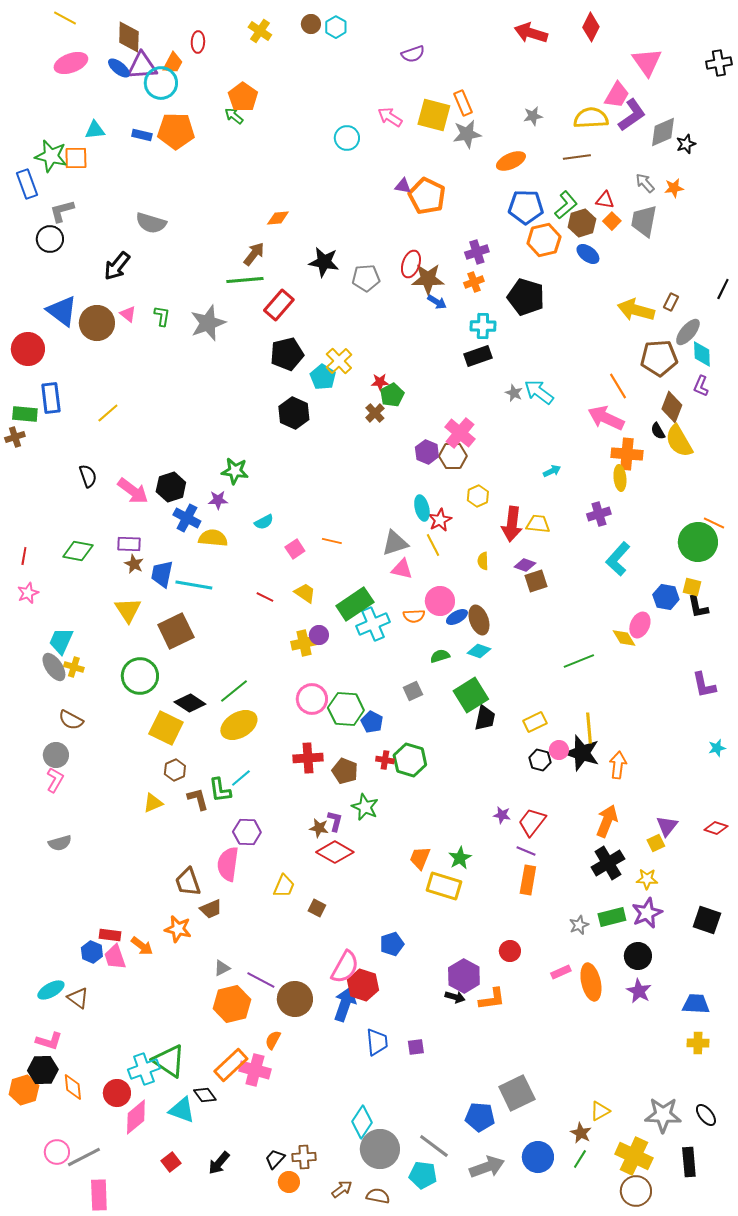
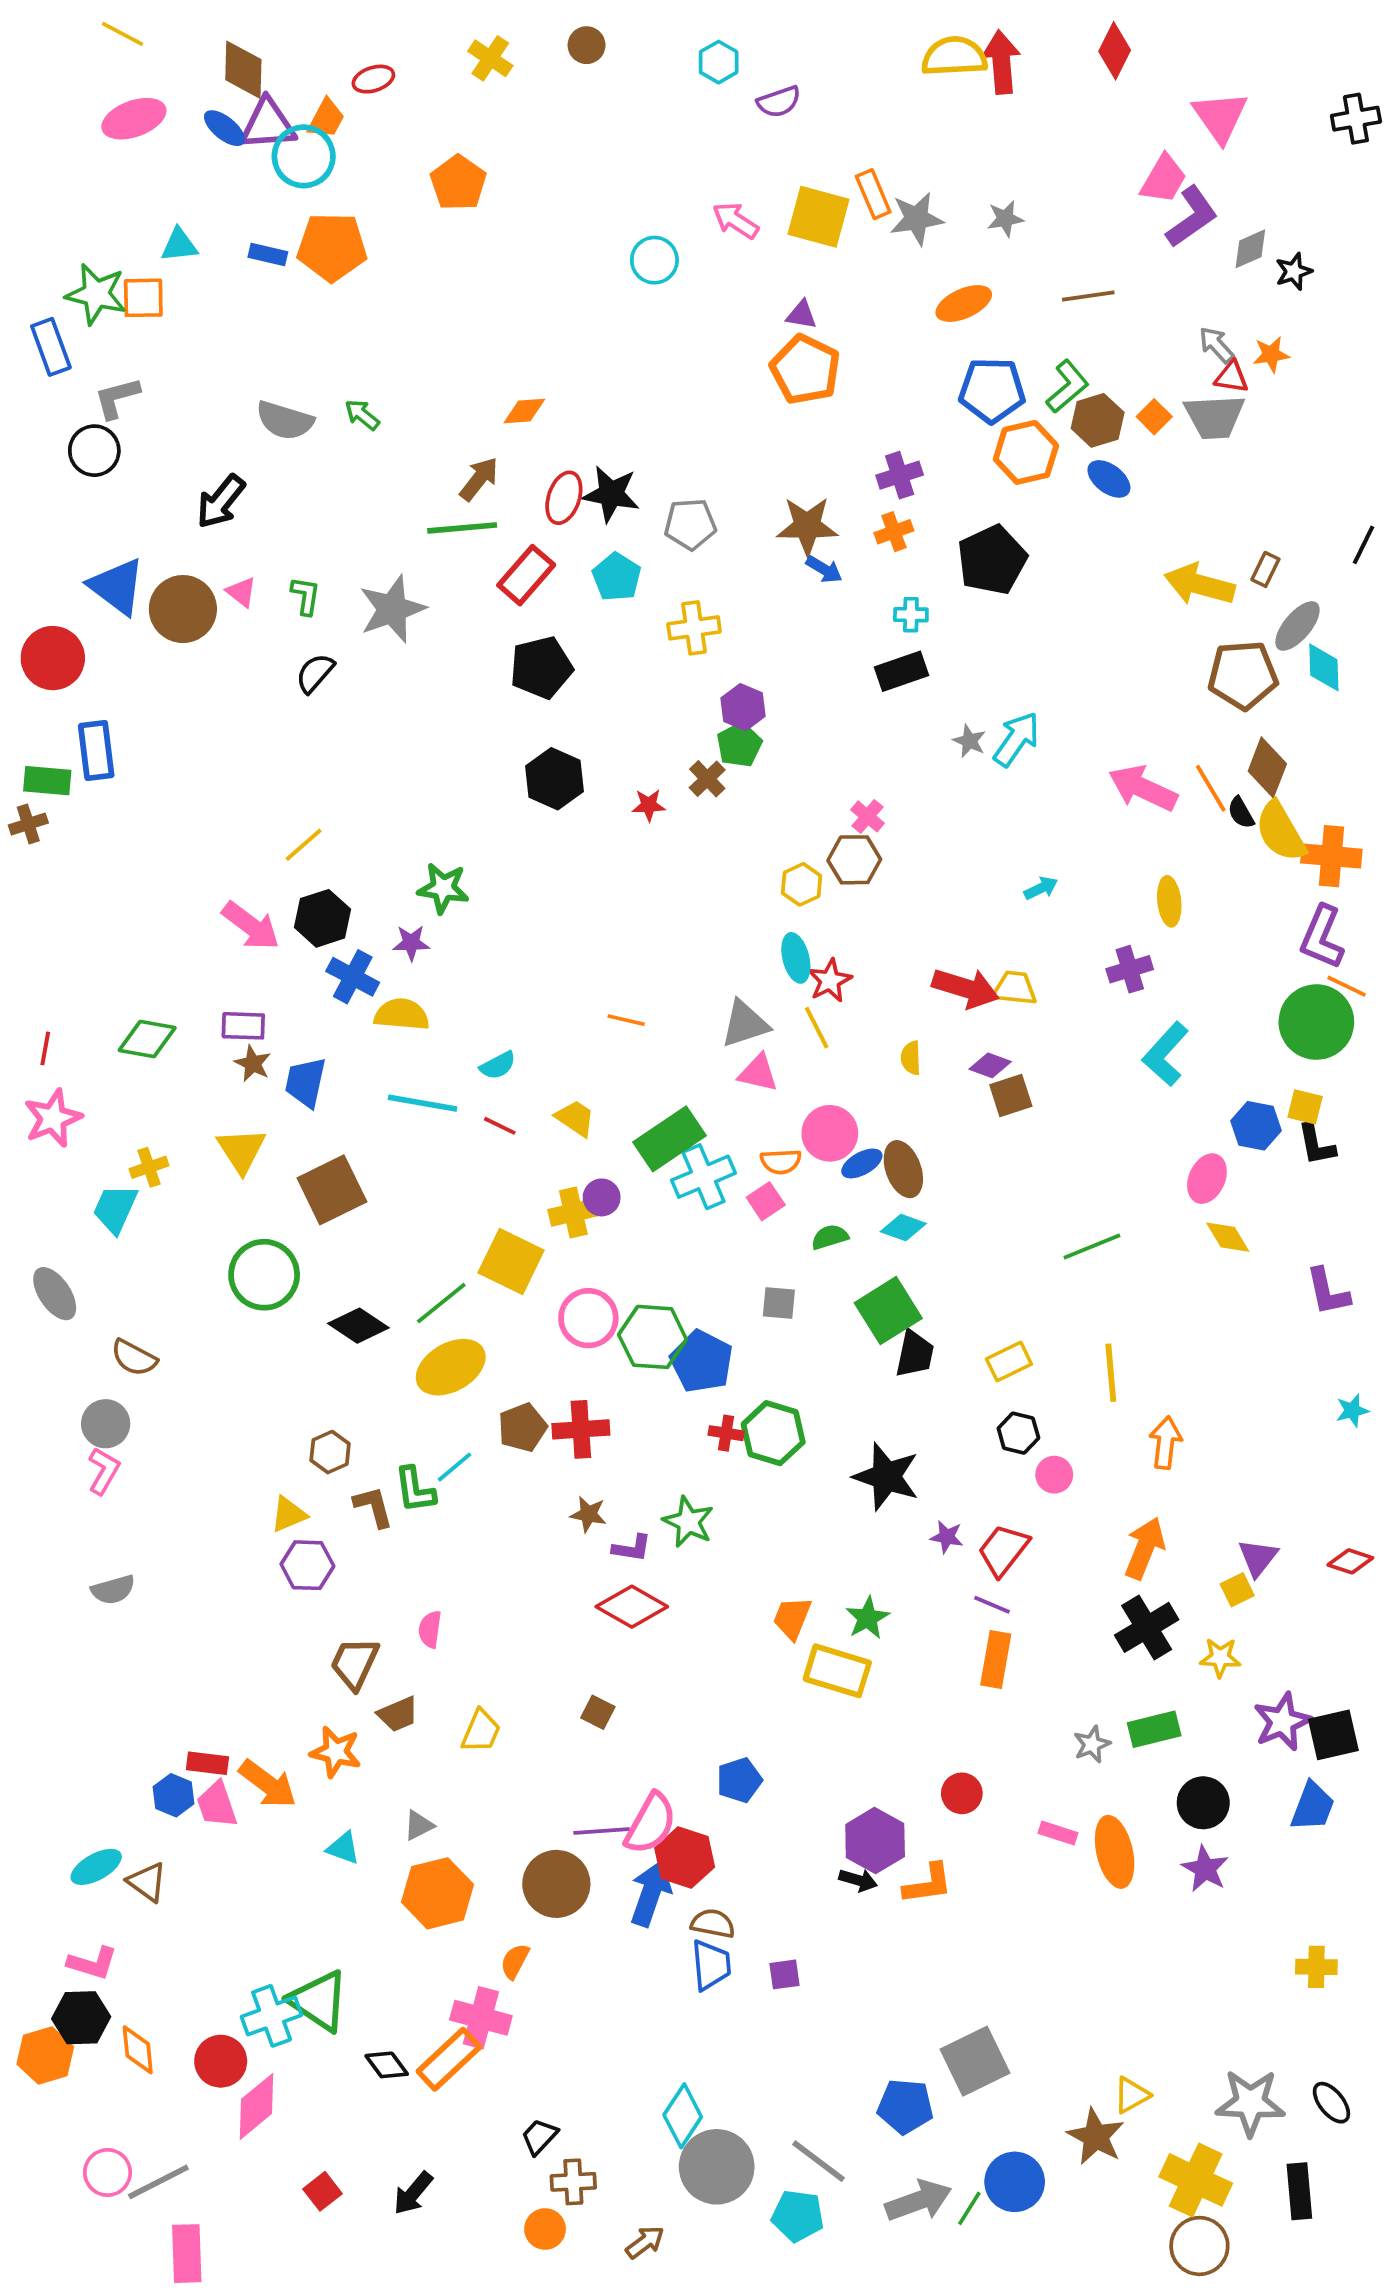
cyan hexagon: (336, 27) -> (719, 62), moved
red arrow: (531, 33) -> (1001, 62), turned 68
red ellipse: (198, 42) -> (373, 79), turned 70
green arrow: (234, 116) -> (362, 415), moved
yellow semicircle: (591, 118) -> (954, 56), moved
gray diamond: (663, 132) -> (1250, 249), size x0.7
gray star: (467, 134) -> (917, 219), moved
purple triangle: (403, 186) -> (802, 315), moved
red triangle: (605, 200) -> (1232, 377), moved
gray trapezoid: (644, 221) -> (1215, 417), turned -104
red ellipse: (411, 264) -> (564, 498), moved
black pentagon: (526, 297) -> (992, 560), turned 30
cyan cross: (483, 326) -> (911, 615), size x0.7
yellow cross: (339, 361) -> (694, 628), moved, turned 36
cyan pentagon: (323, 377) -> (617, 577), moved
red star: (380, 382) -> (649, 805), moved
orange line: (618, 386) -> (1211, 788), moved
purple L-shape: (701, 386) -> (1322, 937), moved, size x1.6
cyan arrow: (539, 392) -> (1017, 739), turned 88
yellow line: (108, 413) -> (304, 845), moved
pink cross: (460, 433) -> (868, 816), size x0.6
purple hexagon: (427, 452) -> (743, 707), moved
orange cross: (627, 454) -> (1331, 856), moved
black semicircle: (88, 476) -> (315, 673), moved, turned -120
yellow hexagon: (478, 496) -> (802, 884), moved
cyan semicircle: (264, 522) -> (498, 1065), moved
red arrow: (512, 524) -> (966, 988), turned -80
pink square: (295, 549) -> (766, 1201), moved
cyan line: (194, 585) -> (422, 1103), moved
pink star: (28, 593) -> (53, 1118), size x1.4
yellow diamond: (624, 638) -> (1228, 1237), moved
gray ellipse: (54, 667) -> (55, 1294), moved
yellow cross: (74, 667) -> (149, 1167), moved, turned -36
gray square: (413, 691) -> (779, 1303), turned 30
blue pentagon: (372, 722) -> (702, 1361), size x1.5
yellow square: (166, 728) -> (511, 1262), moved
pink circle: (559, 750) -> (1054, 1475), moved
black star: (582, 753) -> (886, 1477), moved
brown pentagon: (345, 771) -> (522, 1427), moved, turned 30
purple L-shape: (335, 821) -> (632, 1548), turned 85
brown star: (319, 828) -> (588, 1514), moved
purple hexagon: (247, 832) -> (307, 1565), moved
pink semicircle: (228, 864) -> (430, 1629), size x0.6
brown trapezoid: (188, 882) -> (355, 1663), turned 44
yellow trapezoid: (284, 886) -> (481, 1731), moved
purple star: (647, 913) -> (1282, 1722), moved
black square: (707, 920) -> (1333, 1735), turned -32
orange arrow: (142, 946) -> (268, 1784), size x1.4
pink rectangle: (561, 972) -> (1058, 1833), turned 42
purple line: (261, 980) -> (602, 1831), moved, turned -32
blue trapezoid: (696, 1004) -> (1313, 1807), moved, turned 108
orange rectangle: (231, 1065) -> (449, 2059), moved
cyan triangle: (182, 1110) -> (343, 1848), moved, size x0.7
brown star: (581, 1133) -> (1096, 2137), size x1.4
black trapezoid: (275, 1159) -> (539, 2137), moved
green line: (580, 1159) -> (969, 2208), moved
brown semicircle: (378, 1196) -> (713, 1923), moved

